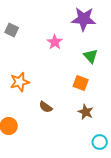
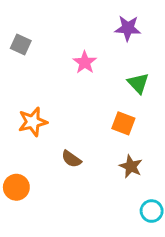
purple star: (84, 19) -> (128, 28), size x0.7

